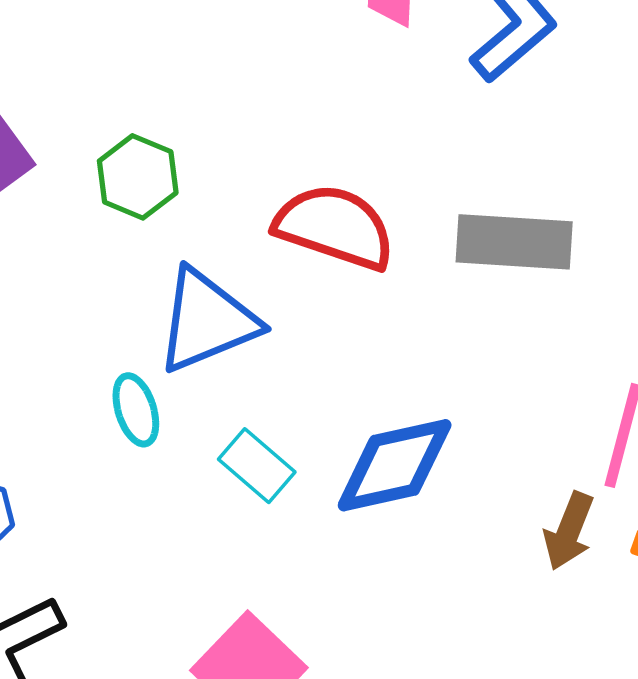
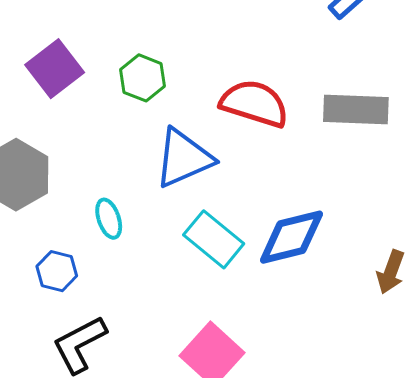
cyan ellipse: (136, 410) -> (109, 219), moved
cyan rectangle: (257, 466) -> (214, 239), size x1.4

